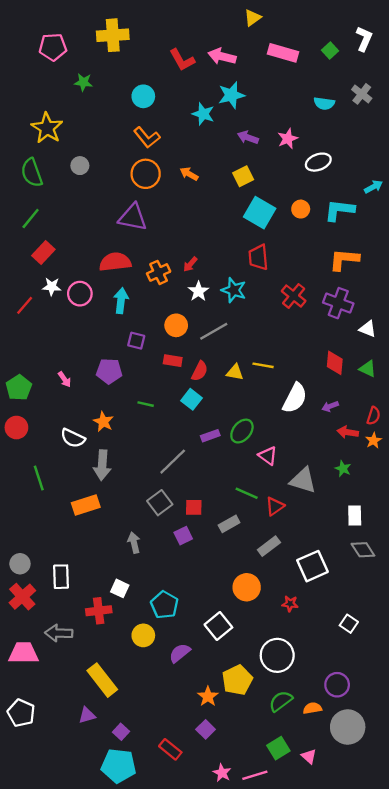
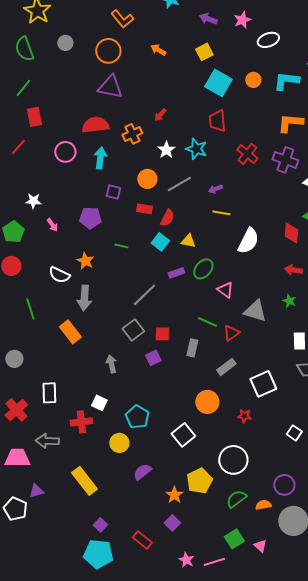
orange circle: (146, 174) -> (108, 51), moved
red rectangle: (43, 253) -> (34, 117), turned -54
red arrow: (190, 264) -> (160, 115), moved
white star: (52, 287) -> (33, 201), moved
red line: (25, 305) -> (18, 147), moved
red diamond: (335, 363) -> (291, 233), moved
yellow triangle: (235, 372) -> (188, 241), moved
purple arrow: (330, 406) -> (215, 189), moved
orange rectangle: (86, 505) -> (70, 332), turned 70
gray rectangle: (229, 524) -> (192, 348), turned -48
gray circle: (20, 564) -> (14, 359), moved
purple semicircle: (180, 653) -> (142, 472), moved
purple triangle: (87, 715) -> (36, 491), moved

